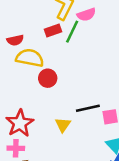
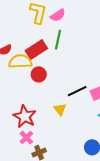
red rectangle: (53, 31) -> (36, 49), moved, size x1.5
green line: (72, 32) -> (58, 40), moved
pink cross: (16, 148) -> (26, 138), turned -32

